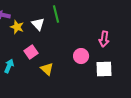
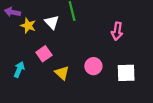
pink arrow: (104, 39) -> (117, 31), moved
pink circle: (81, 56) -> (93, 66), moved

